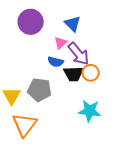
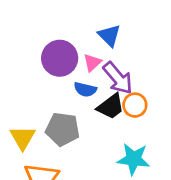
purple circle: (31, 22) -> (60, 58), moved
black trapezoid: (74, 74) -> (111, 106), turned -35

